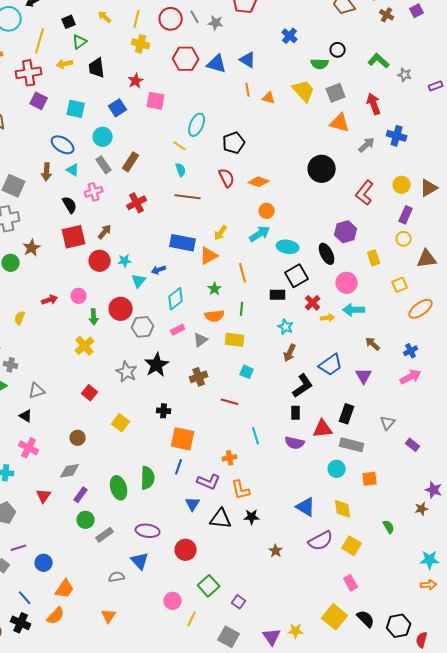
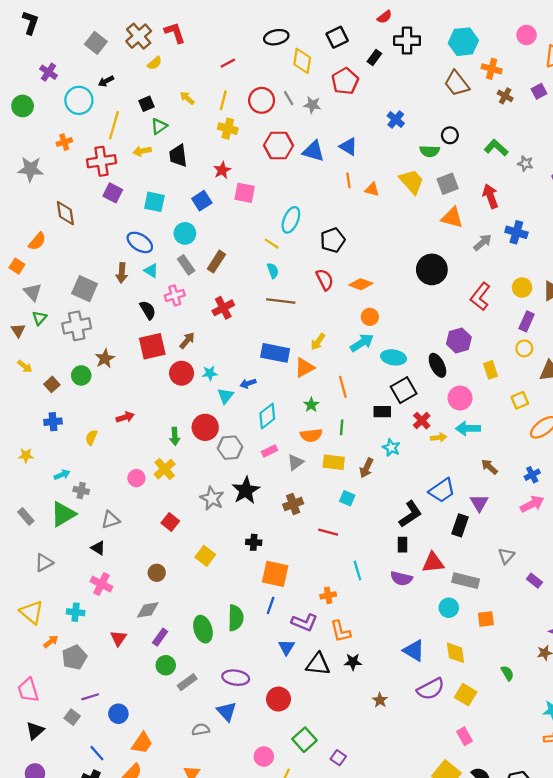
pink circle: (79, 296) -> (136, 478), moved
brown arrow: (290, 353) -> (366, 468), moved
black rectangle: (347, 414) -> (460, 525), moved

